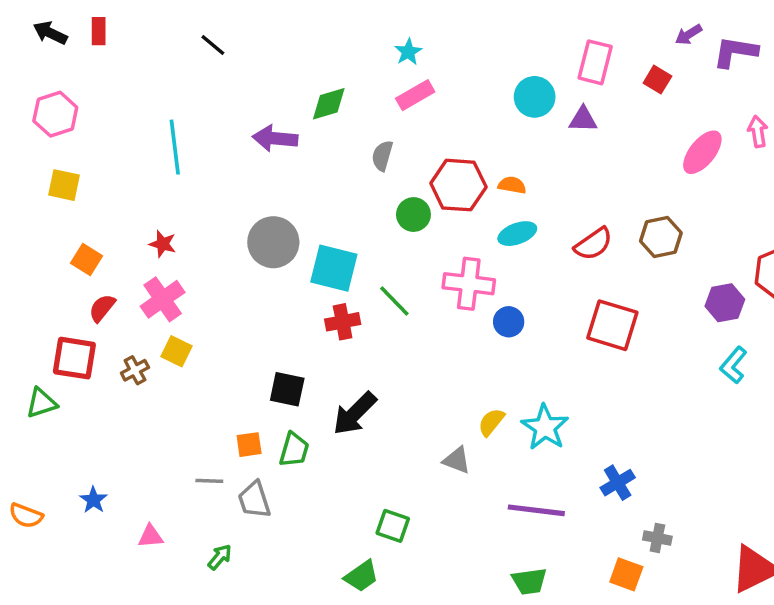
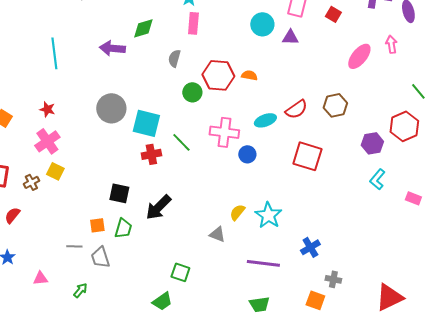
pink rectangle: (415, 95) -> (193, 23), turned -55
cyan ellipse: (517, 234) -> (265, 120), moved
red semicircle: (102, 308) -> (12, 215), moved

